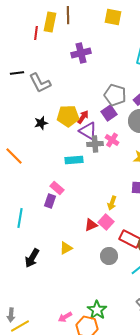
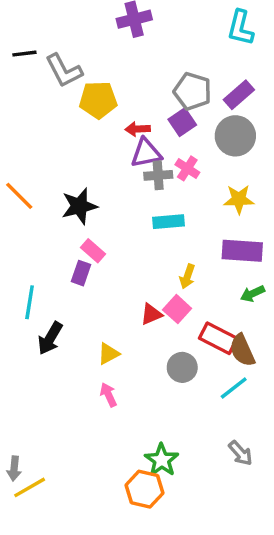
yellow pentagon: (68, 116) -> (98, 100), moved
red arrow: (83, 117) -> (138, 129), turned -128
black star: (41, 123) -> (79, 206), moved, size x1.5
purple triangle: (88, 131) -> (146, 153), turned -42
cyan rectangle: (74, 160) -> (168, 222), moved
black arrow: (32, 258) -> (50, 338), moved
pink arrow: (65, 317) -> (108, 395), moved, turned 96

